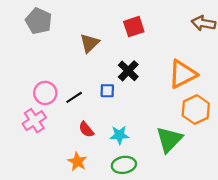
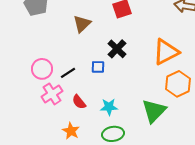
pink cross: (34, 121) -> (52, 94), moved

